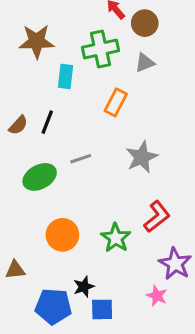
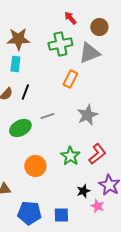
brown circle: (145, 23) -> (99, 27), moved
gray triangle: (145, 63) -> (89, 53), size x1.6
cyan rectangle: (65, 76) -> (15, 64), moved
green star: (116, 238) -> (70, 156), moved
black star: (84, 287) -> (83, 191), moved

